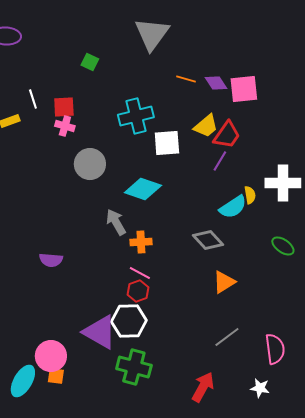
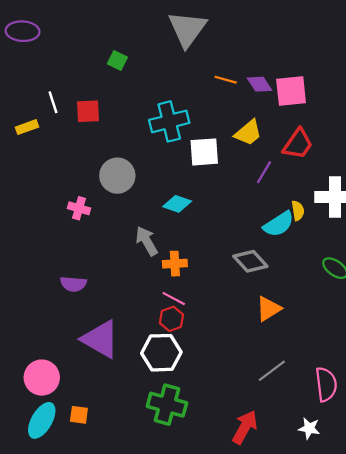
pink cross: (65, 126) -> (79, 208), moved
red trapezoid: (227, 135) -> (298, 144), moved
cyan diamond: (143, 189) -> (177, 204), size x0.7
purple triangle: (100, 332) -> (100, 339), moved
pink circle: (51, 356) -> (42, 378), moved

